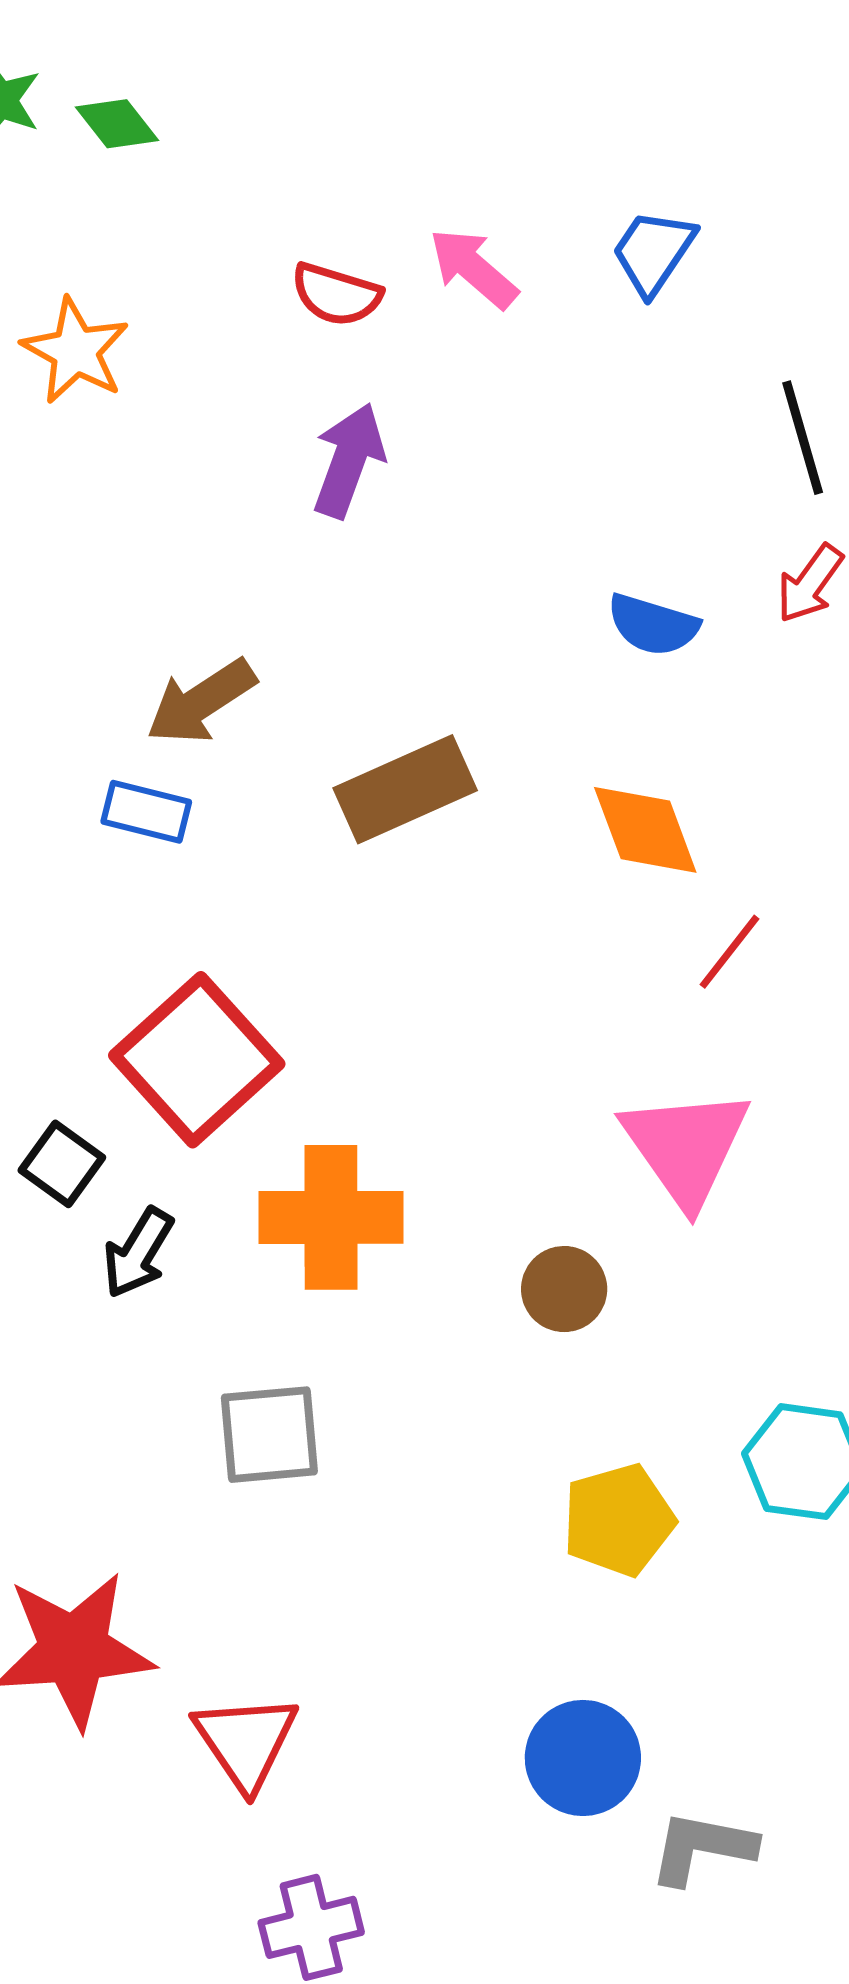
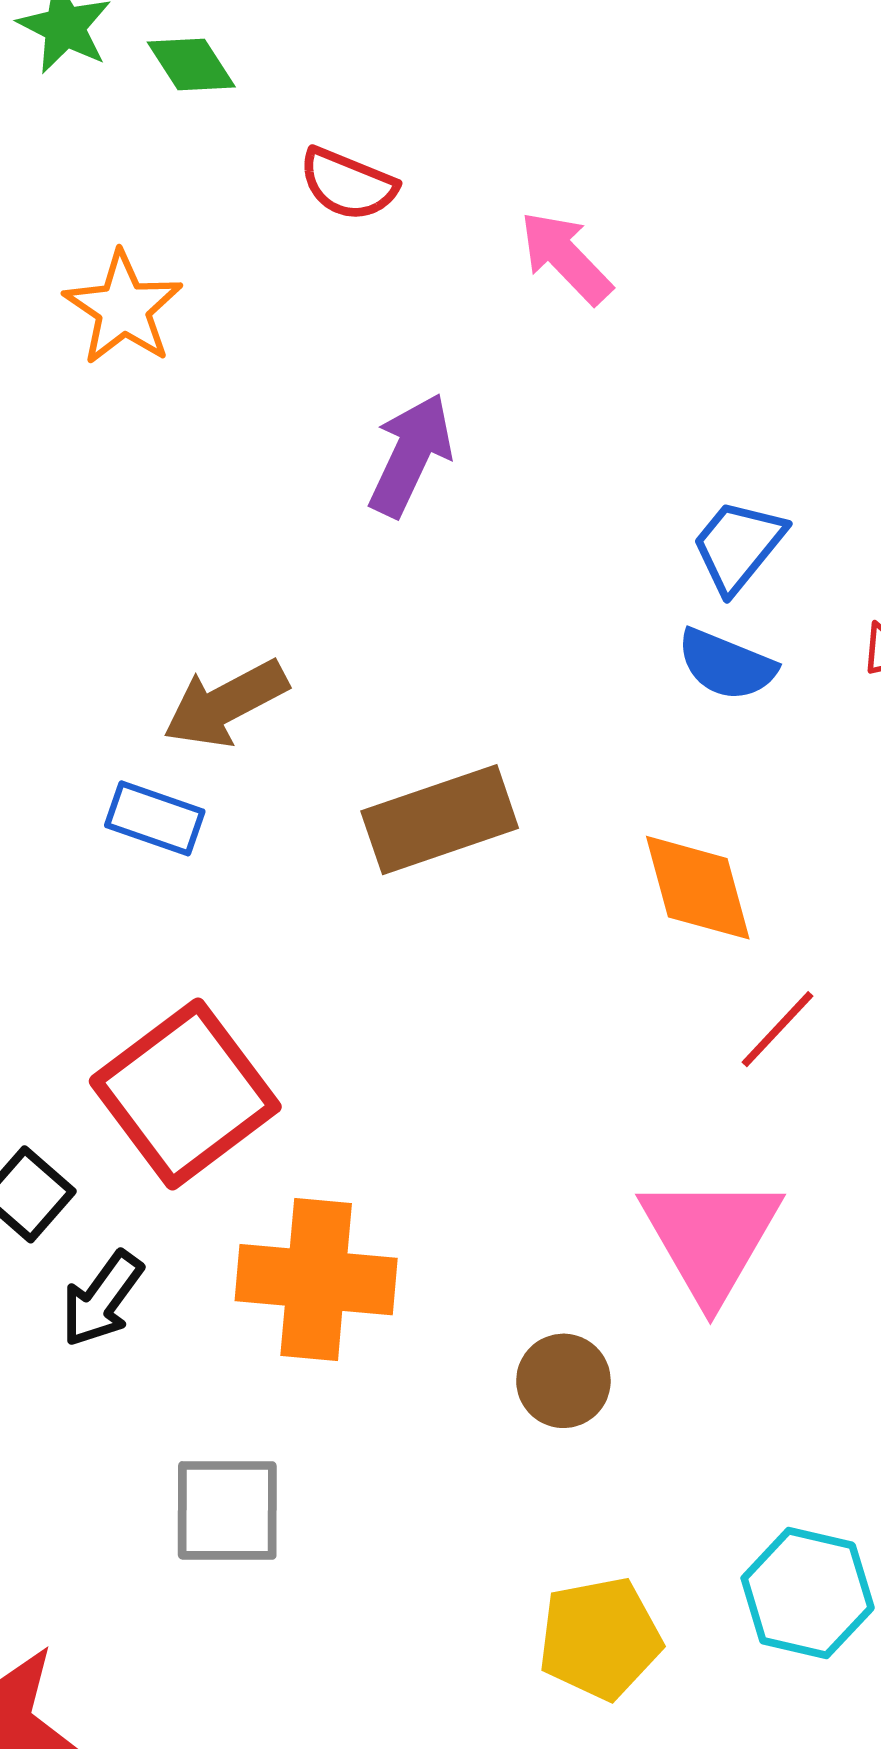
blue trapezoid: (653, 252) -> (738, 546), moved
red semicircle: (336, 294) -> (348, 184), moved

